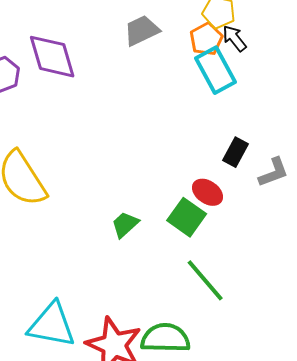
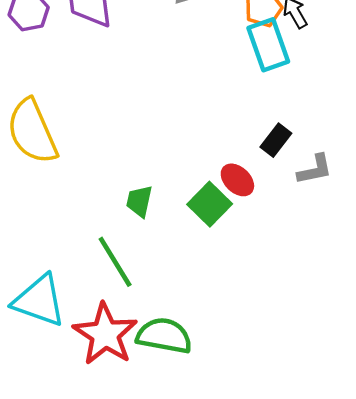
green trapezoid: (125, 224) -> (139, 201), turned -44
green line: (205, 280) -> (115, 262), moved

